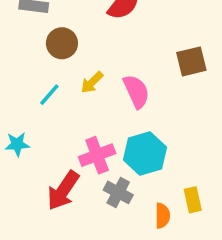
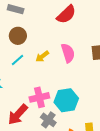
brown circle: (62, 43) -> (18, 36), moved
pink semicircle: (136, 91) -> (68, 53), moved

